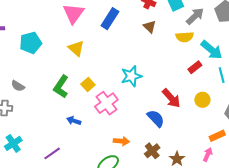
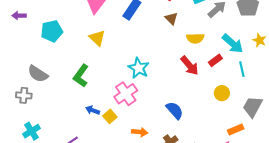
yellow semicircle: (185, 37) -> (195, 38), moved
cyan star: (131, 76) -> (139, 68), moved, turned -30
yellow square: (88, 84) -> (110, 116), moved
gray semicircle: (18, 86) -> (38, 74), size x1.5
red arrow: (171, 98) -> (190, 66), moved

